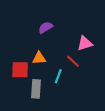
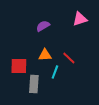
pink triangle: (85, 43) -> (80, 19), moved
orange triangle: (39, 58) -> (45, 55), moved

